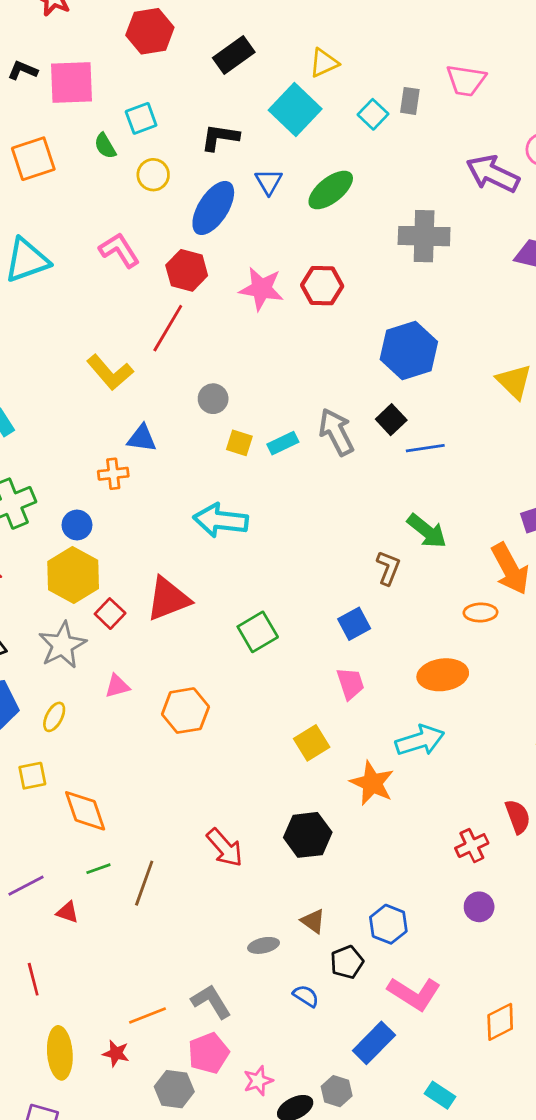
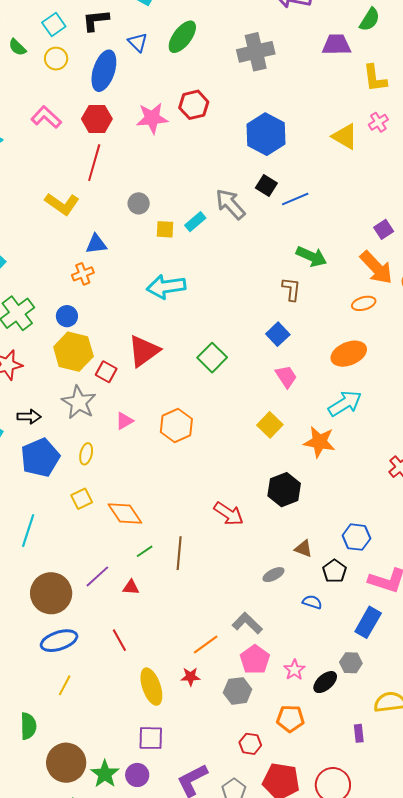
cyan square: (141, 118) -> (54, 25), moved

